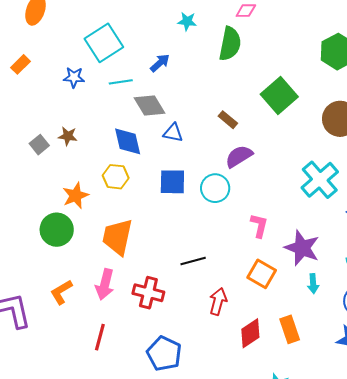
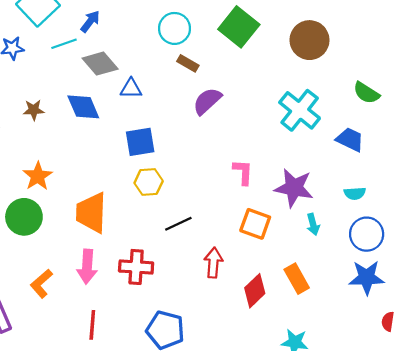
blue arrow: (160, 63) -> (90, 21), moved
brown star: (68, 136) -> (34, 110), moved
yellow hexagon: (116, 177) -> (149, 182), moved
cyan circle: (215, 188) -> (175, 28), moved

